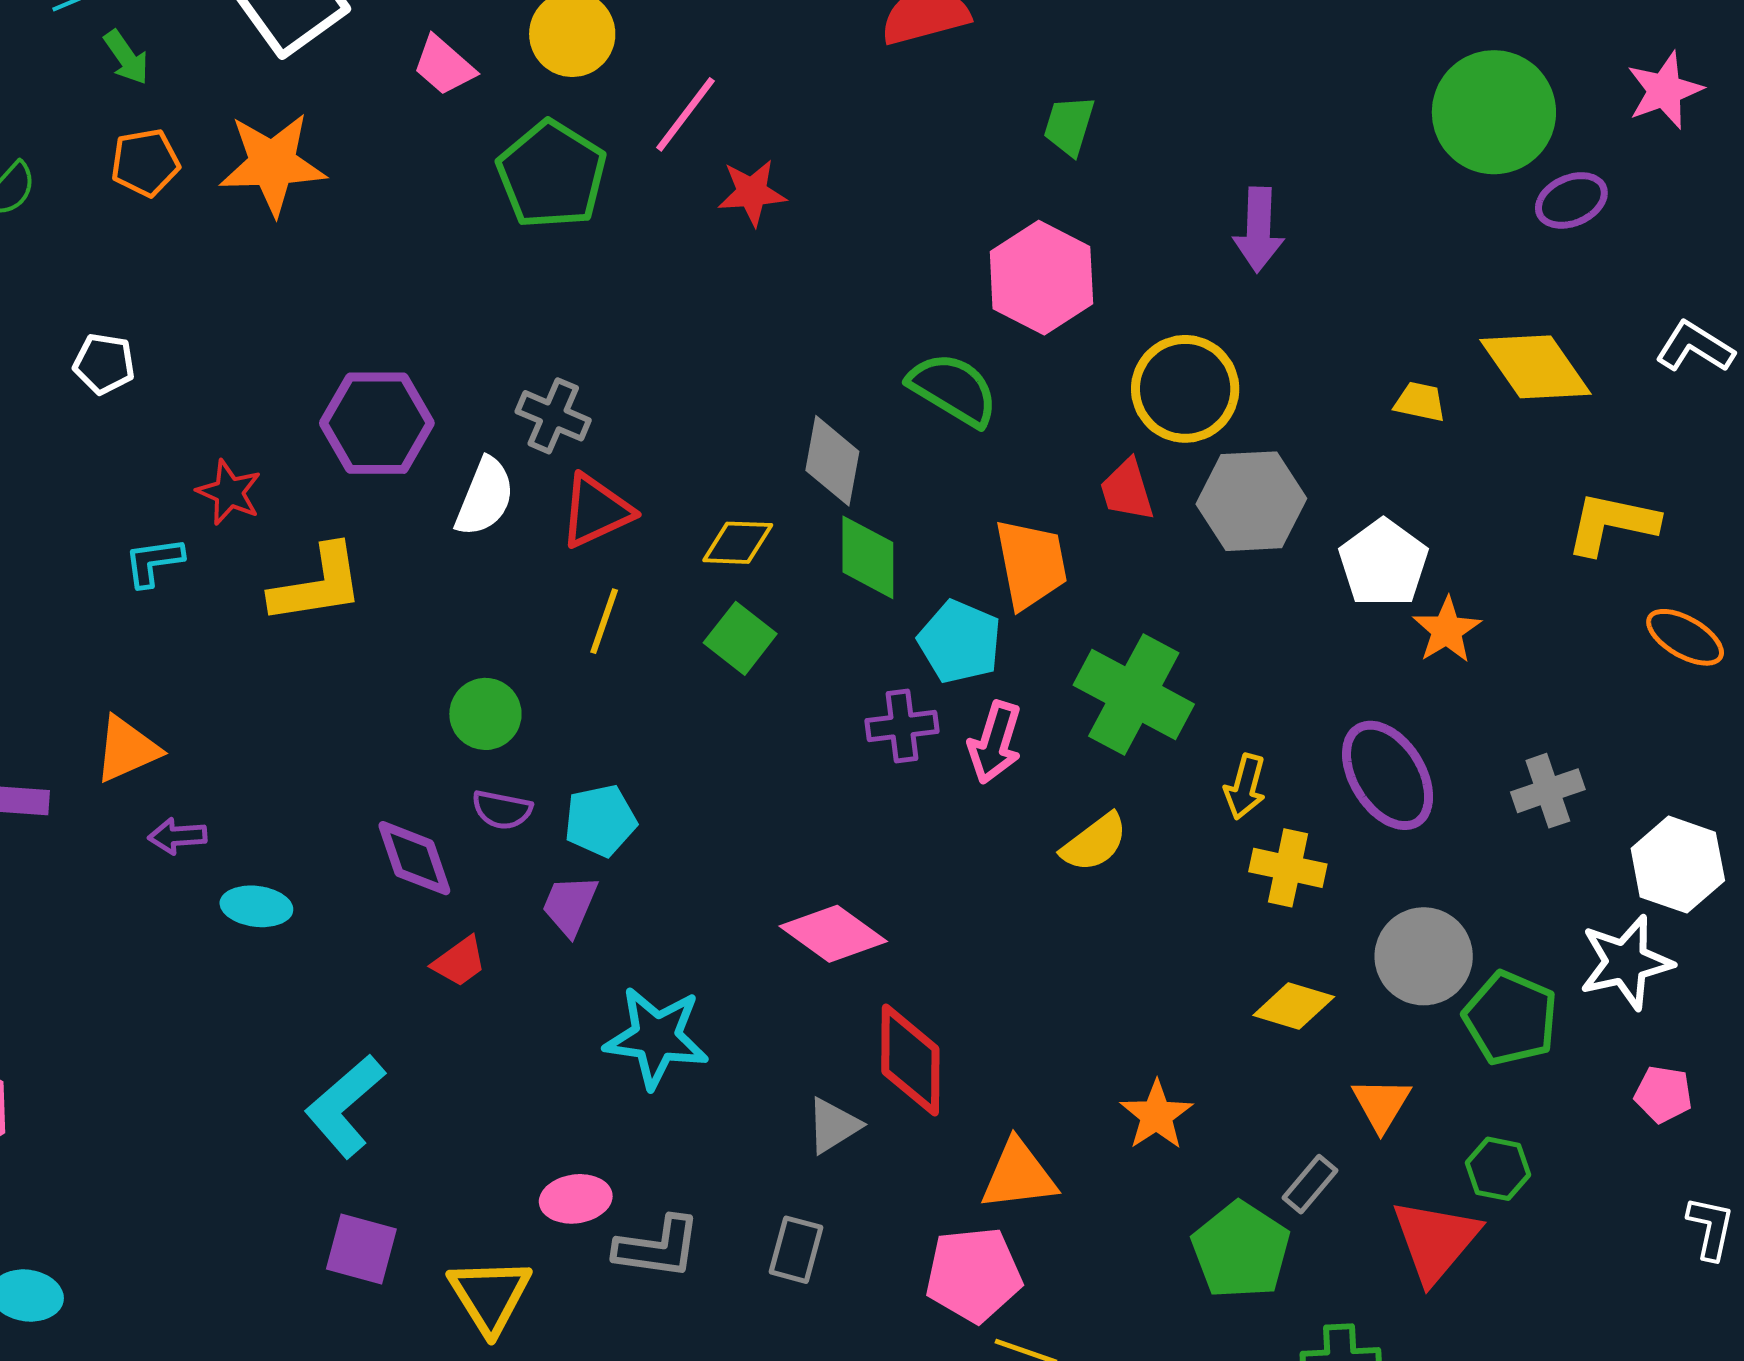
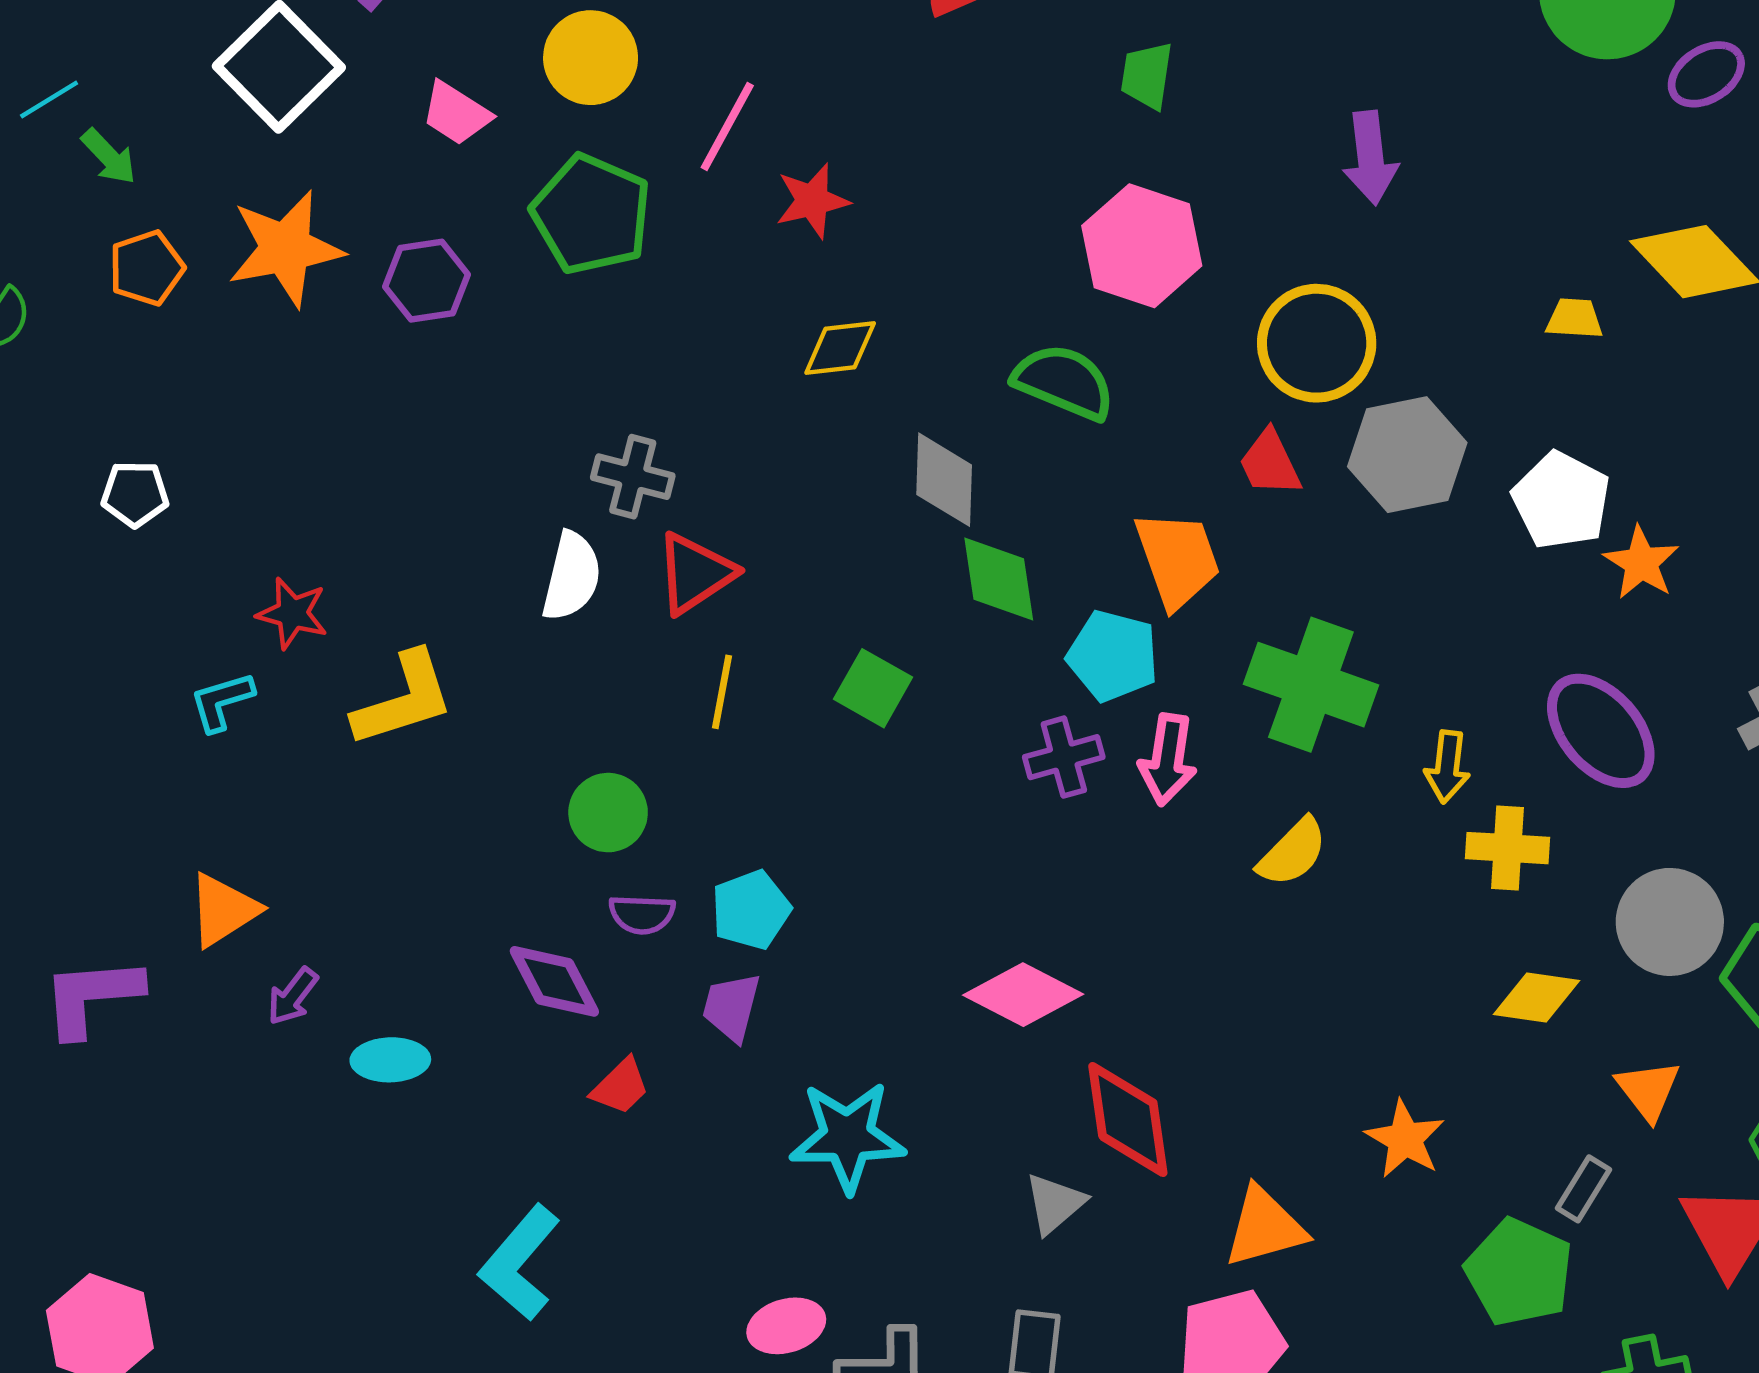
purple hexagon: (377, 423) -> (427, 281), moved, size x0.7
yellow diamond: (738, 543) -> (840, 348), moved
purple arrow: (177, 836) -> (293, 996), turned -40

